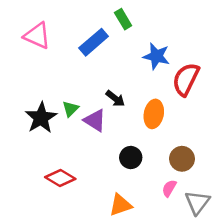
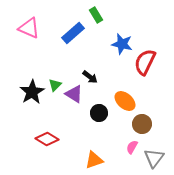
orange ellipse: (154, 114) -> (125, 101), moved, turned -60
black circle: (131, 157) -> (99, 113), moved

